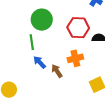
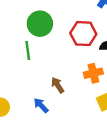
orange cross: (75, 58) -> (93, 73), moved
blue arrow: (40, 62) -> (41, 105), moved

